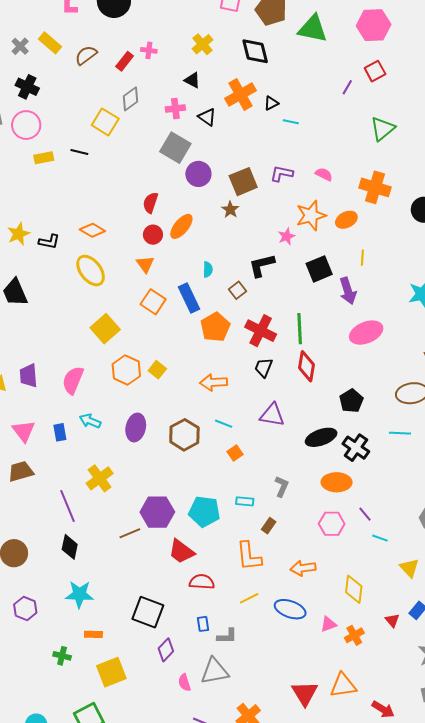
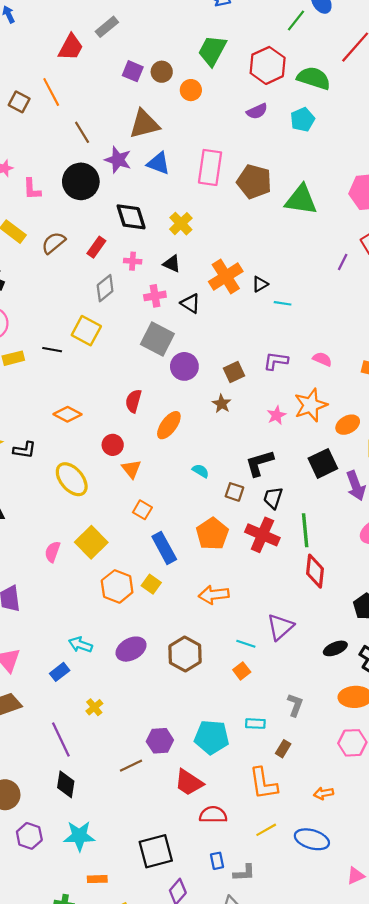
pink cross: (149, 50) -> (133, 261), moved
black diamond: (255, 51) -> (131, 217), moved
yellow square: (105, 122) -> (86, 331), moved
brown square: (243, 182) -> (234, 372), size x0.7
orange ellipse: (346, 220) -> (348, 425), moved
orange diamond: (92, 230) -> (67, 414), moved
red circle: (153, 235) -> (113, 445), moved
pink star: (287, 236) -> (276, 415), moved
cyan semicircle: (208, 269) -> (201, 471), turned -56
brown square: (237, 290) -> (234, 492), turned -30
blue rectangle: (189, 298) -> (164, 548), moved
orange square: (153, 302) -> (142, 510), size x0.7
black trapezoid: (264, 368) -> (273, 498), moved
pink semicircle: (73, 380) -> (52, 552), moved, size x0.7
purple triangle: (272, 415) -> (280, 627), turned -48
cyan line: (224, 424) -> (246, 644), moved
purple ellipse: (136, 427) -> (131, 649), turned 52
blue rectangle: (60, 432) -> (60, 672), moved, turned 66
black ellipse: (321, 437) -> (335, 648), size x0.7
yellow cross: (100, 478) -> (94, 707), size x0.6
purple hexagon: (157, 512) -> (160, 741), size x0.7
orange arrow: (303, 568) -> (324, 793), size x0.7
purple hexagon: (25, 609) -> (29, 836), moved
black square: (148, 612) -> (156, 851), turned -32
pink triangle: (328, 624) -> (356, 876), moved

